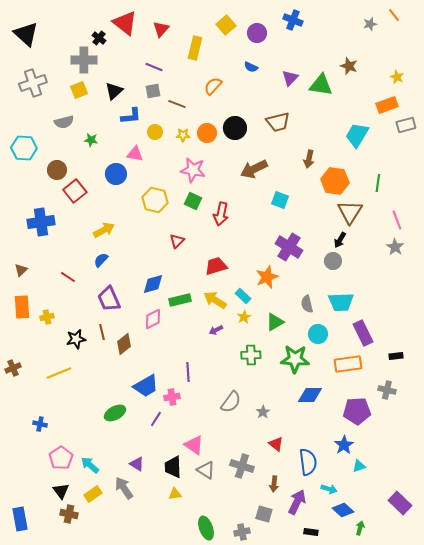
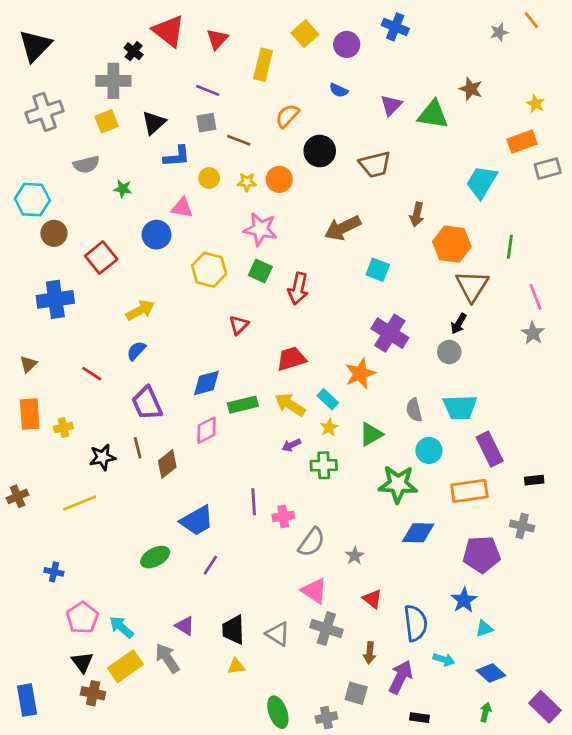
black triangle: (26, 34) -> (35, 46), turned 32
black circle: (235, 128) -> (320, 151), moved
brown circle: (57, 170) -> (54, 233), moved
green cross: (251, 355) -> (324, 465), moved
pink cross: (172, 397) -> (283, 517), moved
pink triangle: (194, 445) -> (314, 591), moved
yellow rectangle: (93, 494) -> (125, 666), size x1.4
purple rectangle: (400, 503) -> (545, 707), moved
blue diamond: (343, 510) -> (491, 673), moved

